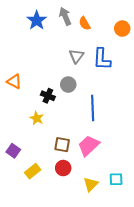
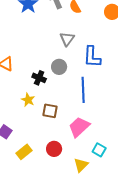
blue L-shape: (102, 59) -> (92, 57), moved
brown square: (62, 145) -> (50, 111), moved
cyan square: (116, 179) -> (99, 150), moved, turned 32

